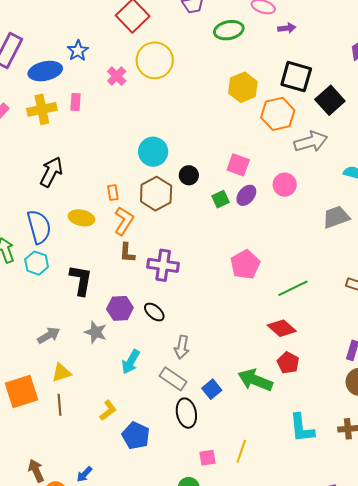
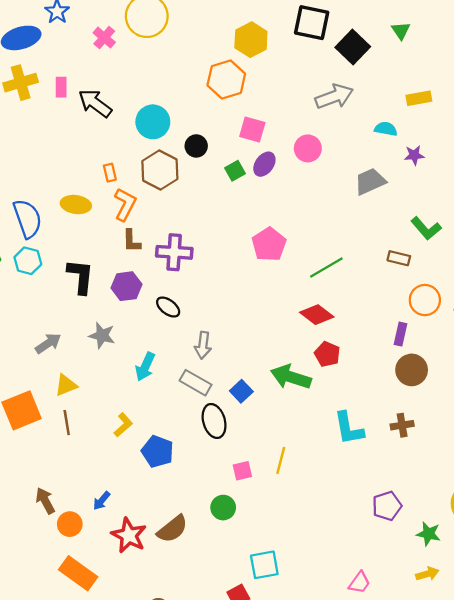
pink rectangle: (75, 102) -> (61, 87), moved
orange hexagon: (278, 114) -> (226, 79), moved
black arrow: (51, 172) -> (95, 103), moved, turned -76
purple hexagon: (120, 308) -> (126, 286), moved

